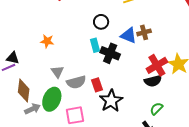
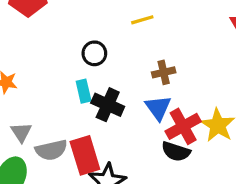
blue triangle: (129, 35) -> (158, 108), moved, turned 30
black semicircle: (153, 81) -> (176, 152), turned 30
red rectangle: (97, 85) -> (85, 155), size x1.6

